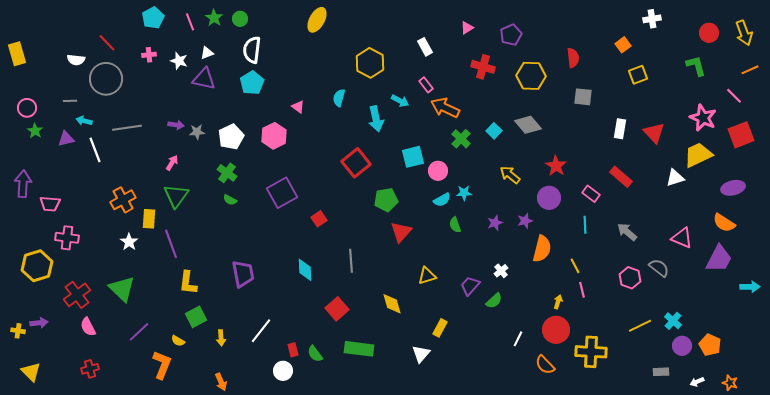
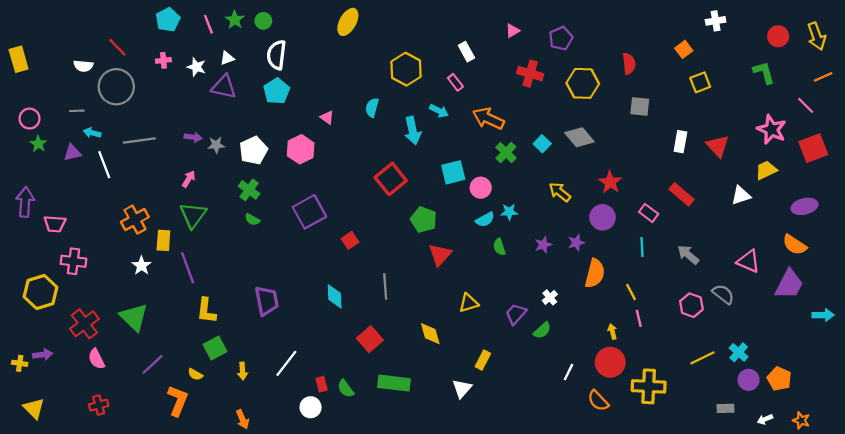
pink rectangle: (426, 85) -> (455, 82), moved
yellow trapezoid: (698, 155) -> (766, 170), size x0.7
green pentagon: (386, 200) -> (424, 220), turned 30
yellow arrow: (558, 302) -> (612, 332), turned -32

